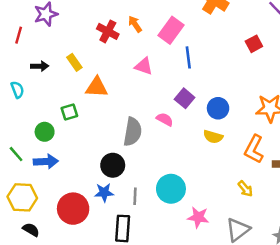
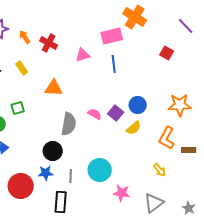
orange arrow: (135, 24) -> (25, 37), moved
pink rectangle: (171, 30) -> (112, 36), moved, turned 40
red square: (254, 44) -> (167, 53), turned -32
pink triangle: (144, 66) -> (83, 55), moved, turned -35
orange triangle: (97, 87) -> (54, 88), moved
purple square: (185, 98) -> (116, 113), moved
yellow semicircle: (213, 137) -> (134, 128), turned -56

